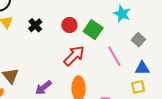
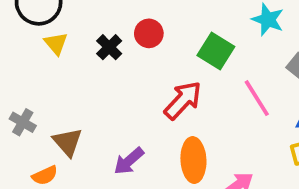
red circle: (69, 25) -> (149, 33), moved

